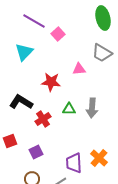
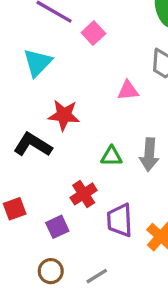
red star: (51, 82) -> (64, 115), moved
red cross: (43, 119) -> (84, 194), moved
purple trapezoid: (74, 163) -> (120, 220), moved

